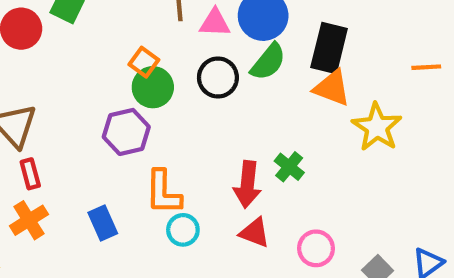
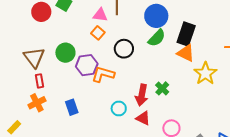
pink triangle: (215, 23) -> (100, 15), moved
black circle: (218, 78) -> (124, 49), moved
green circle: (153, 87) -> (65, 53), moved
orange L-shape: (163, 192) -> (103, 74), moved, turned 100
cyan circle: (183, 230) -> (119, 108), moved

